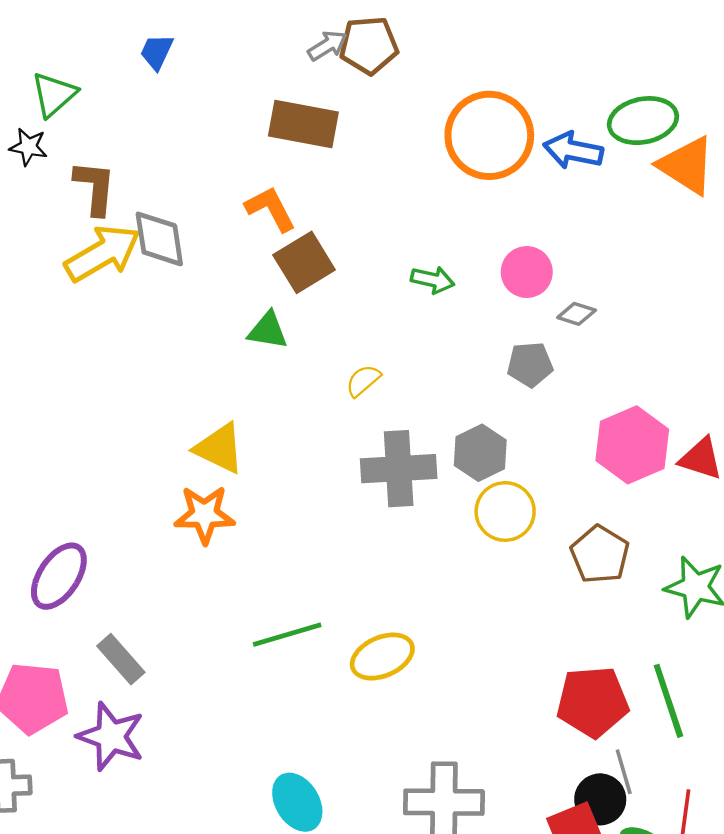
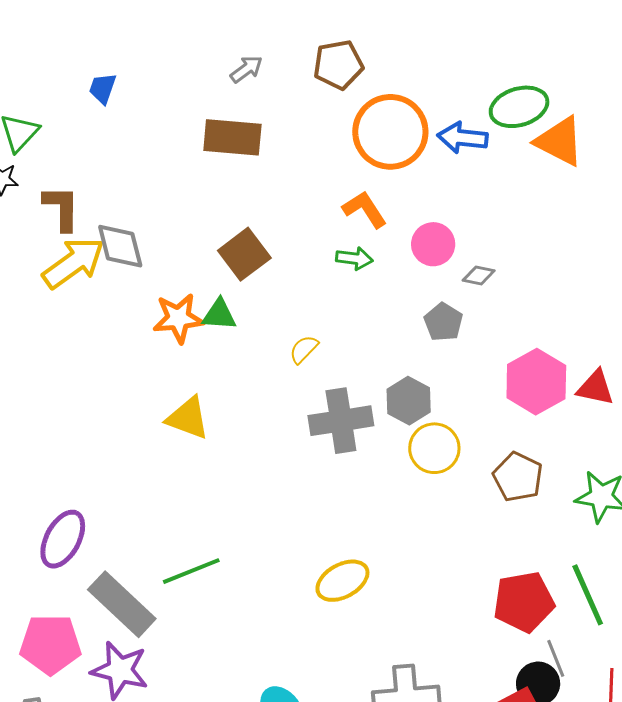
brown pentagon: (369, 45) -> (338, 65), moved
orange L-shape: (271, 209) -> (365, 209), moved
gray pentagon: (530, 365) -> (443, 322), turned -30
orange star: (205, 515) -> (178, 318), moved
green line: (287, 635) -> (191, 571), moved
gray rectangle: (121, 659) -> (122, 604), size x1.6

